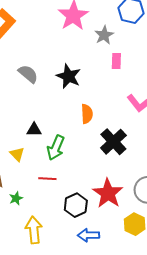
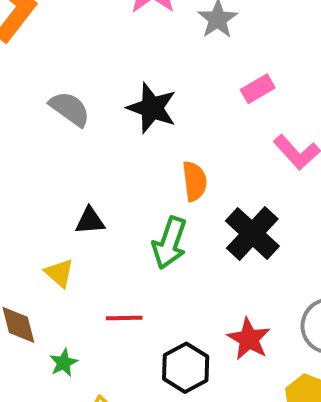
pink rectangle: (116, 61) -> (258, 89), moved, turned 63
green arrow: (56, 148) -> (170, 243), moved
red star: (108, 193) -> (249, 339), size x0.7

